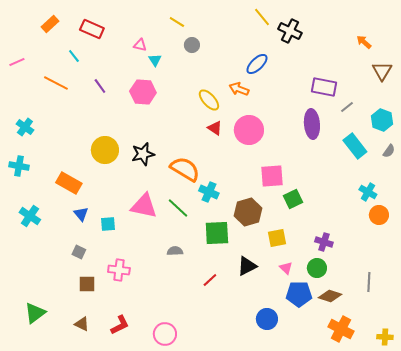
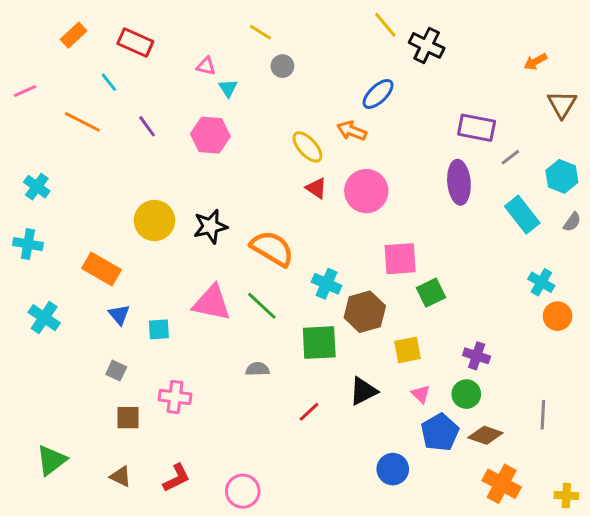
orange arrow: (364, 42) -> (535, 62), turned -70
cyan cross: (209, 192) -> (327, 284), moved
blue pentagon: (299, 294) -> (440, 432), turned -30

